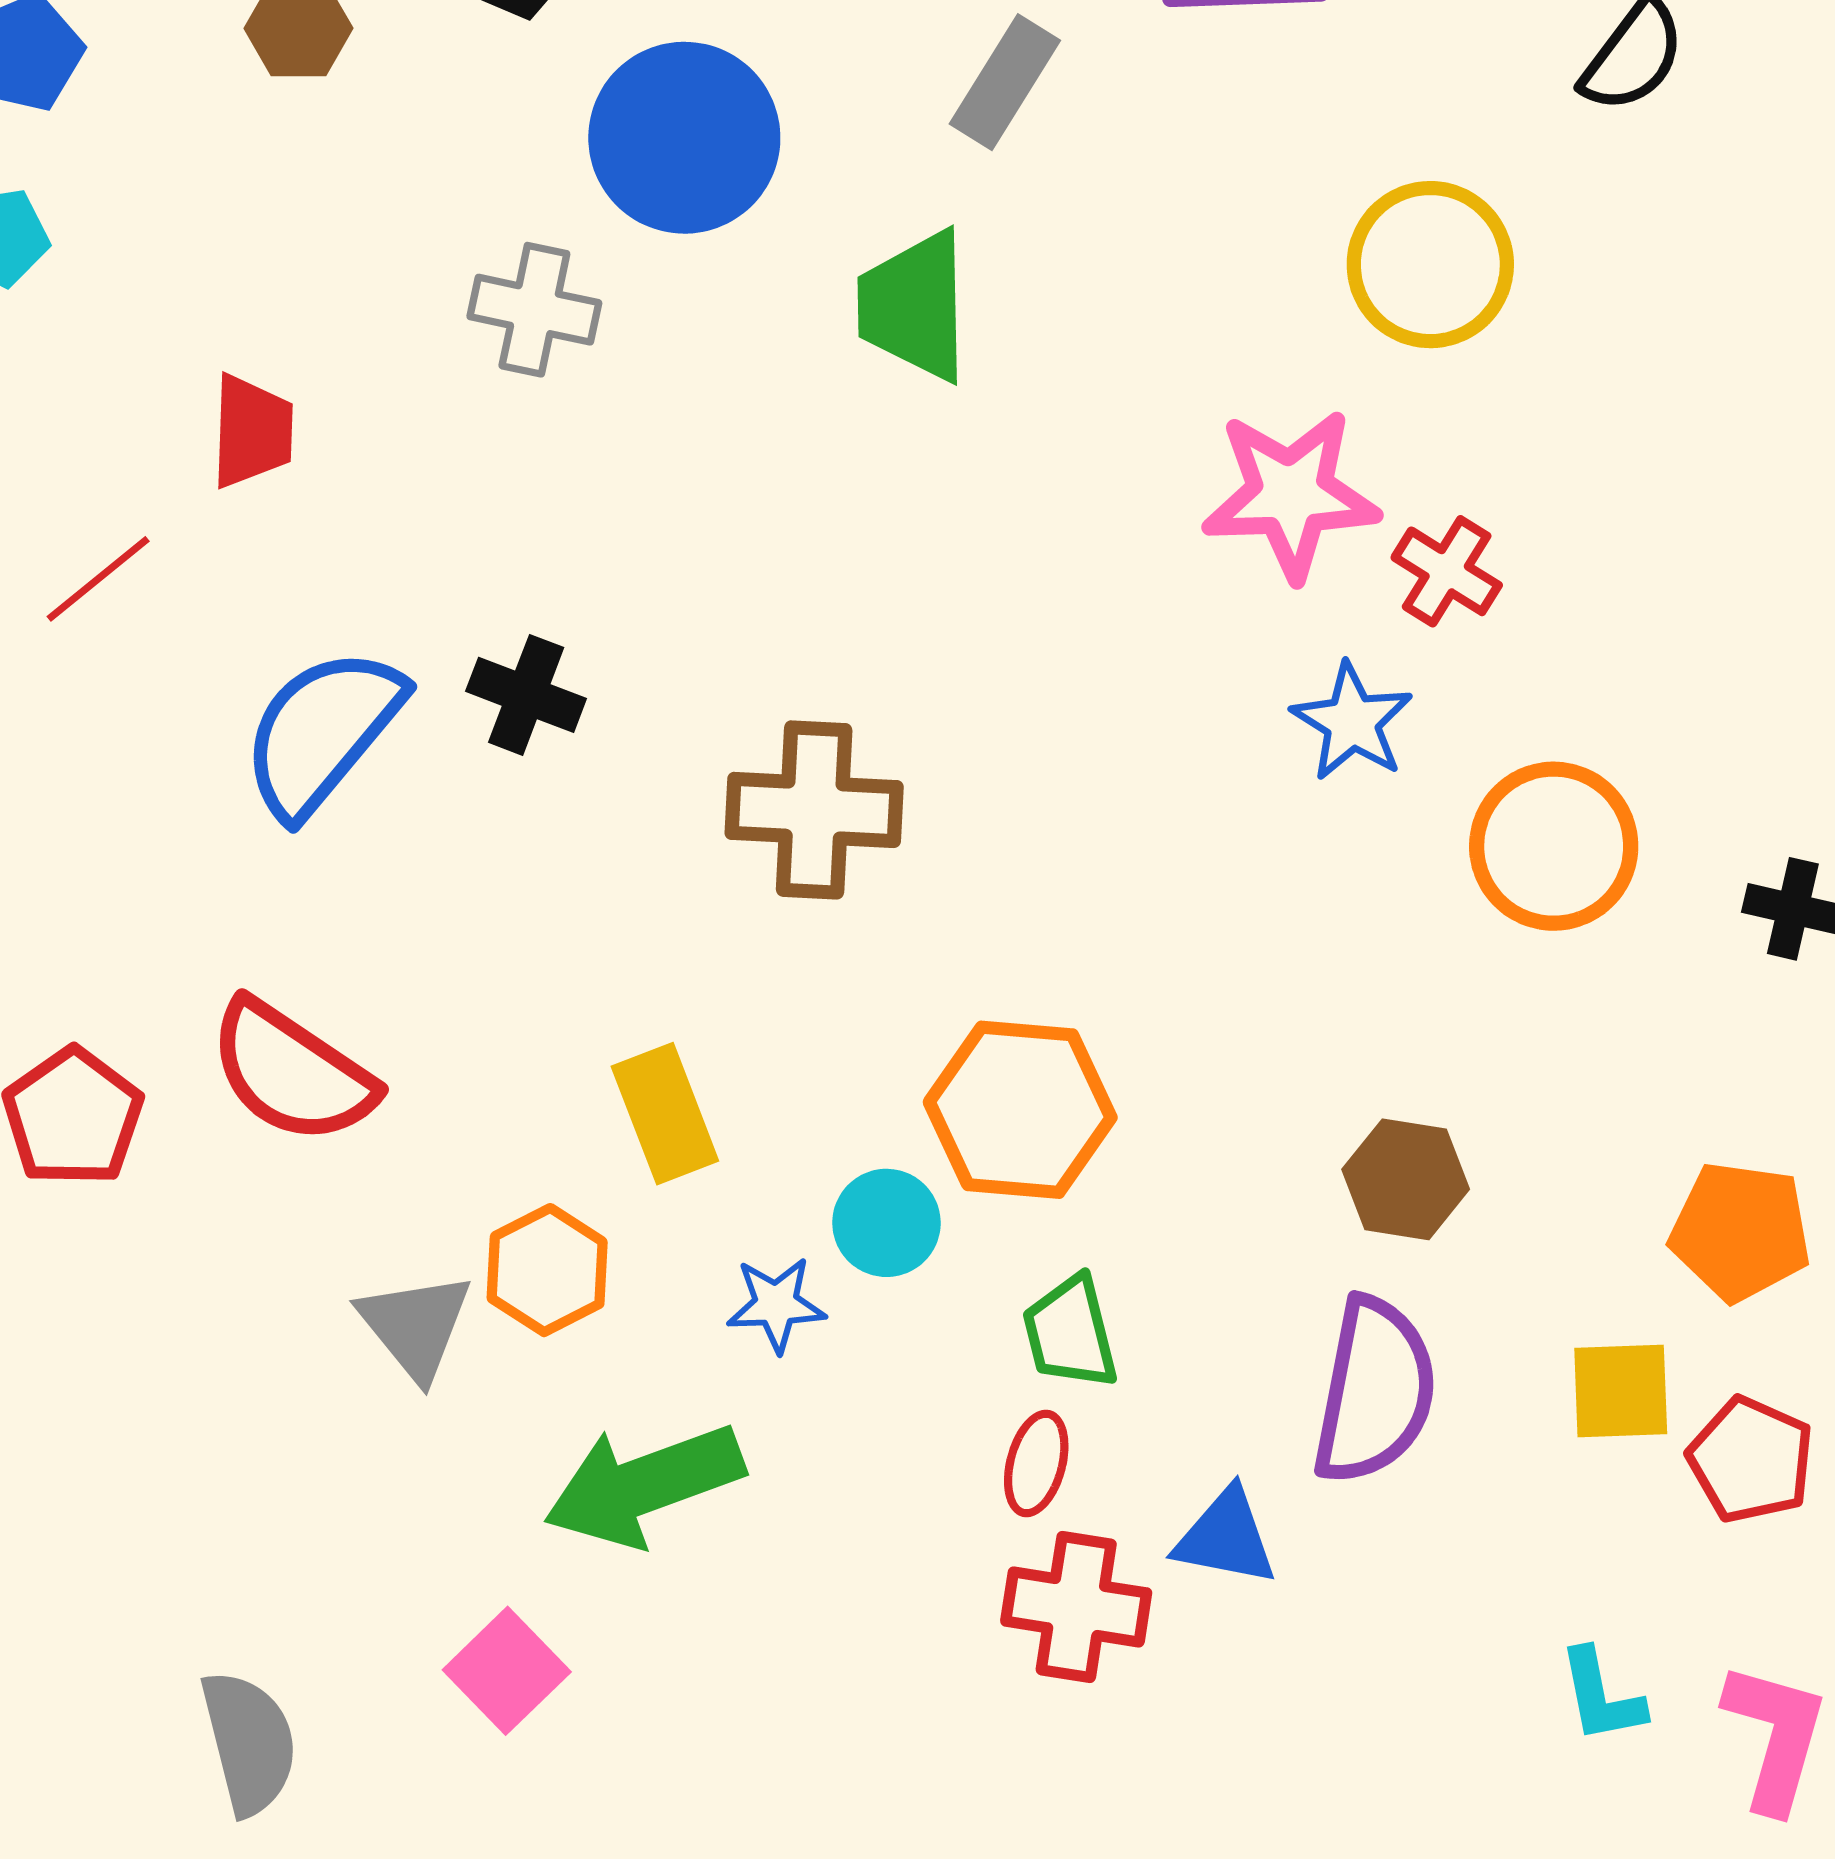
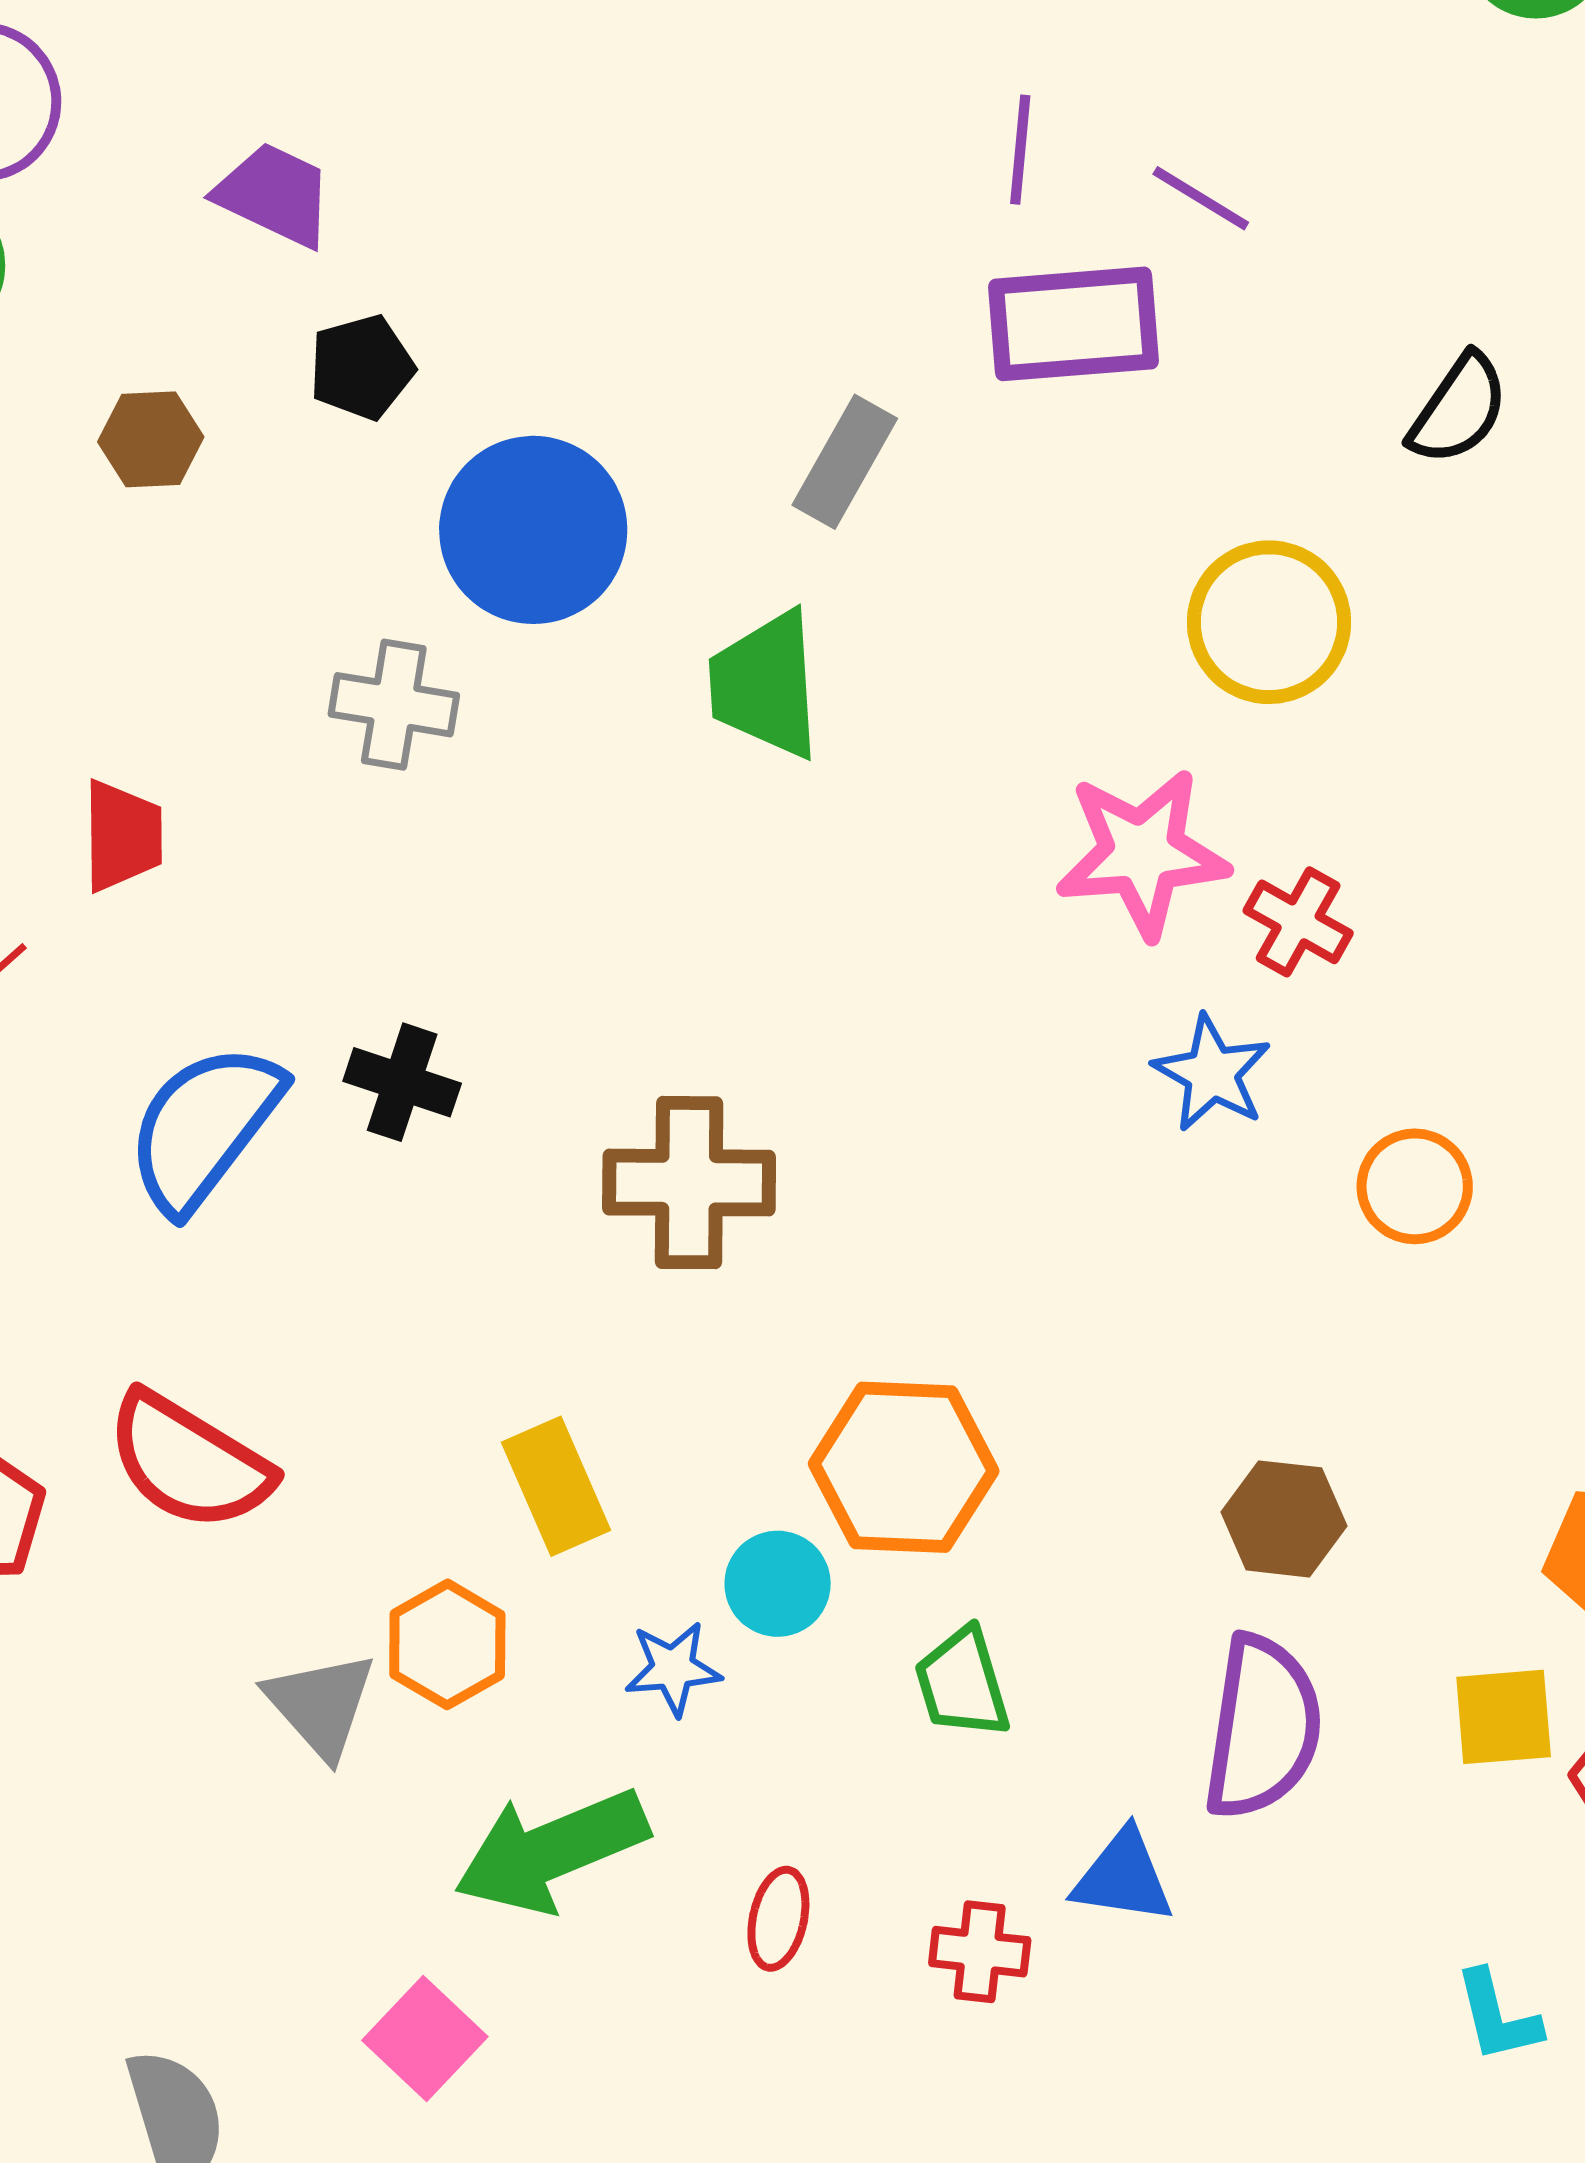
orange circle: (1554, 846) -> (1415, 1186), size x0.7
red ellipse: (1036, 1463) -> (778, 1919), moved
red cross: (1076, 1607) -> (980, 1952), size x0.7

